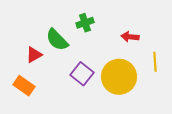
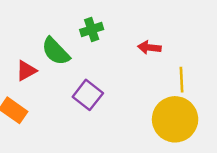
yellow circle: (119, 77) -> (175, 119), moved

